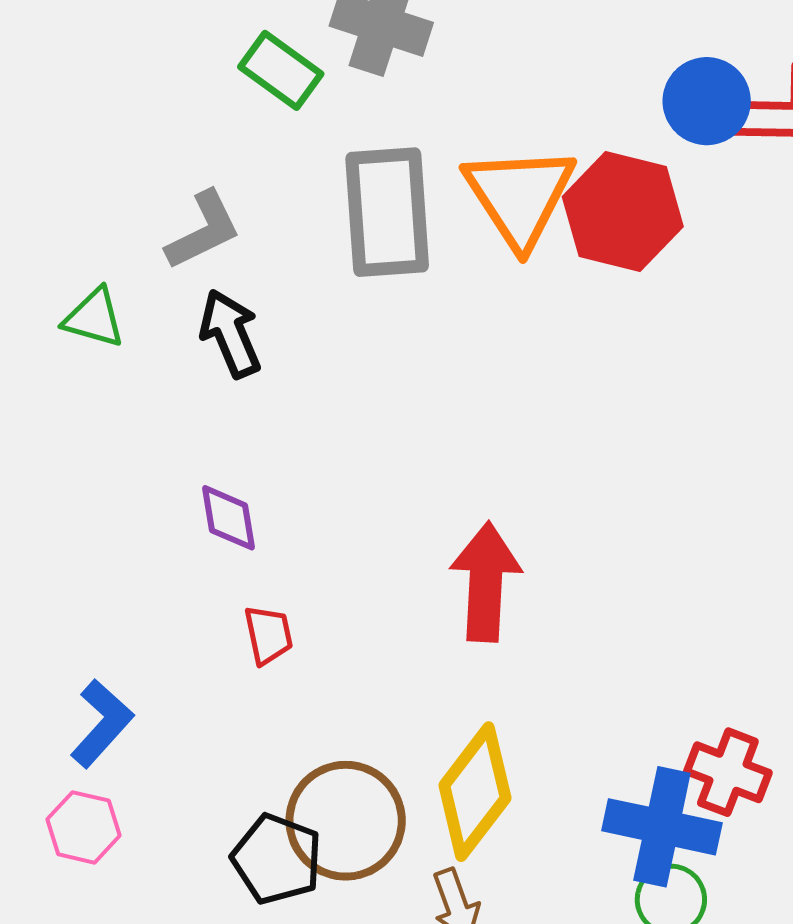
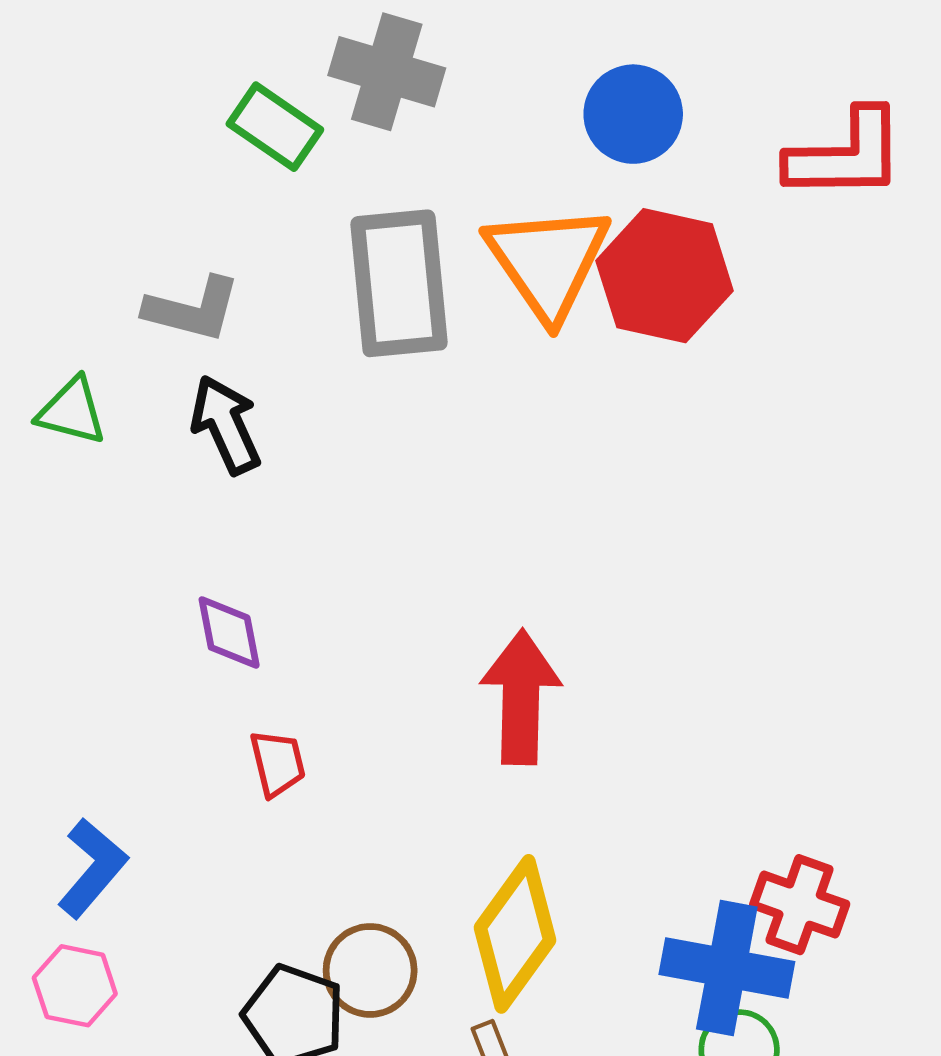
blue circle: (707, 101) -> (633, 114), moved
gray L-shape: (203, 230) -> (192, 309), turned 42
brown circle: (346, 821) -> (370, 970), size x0.7

